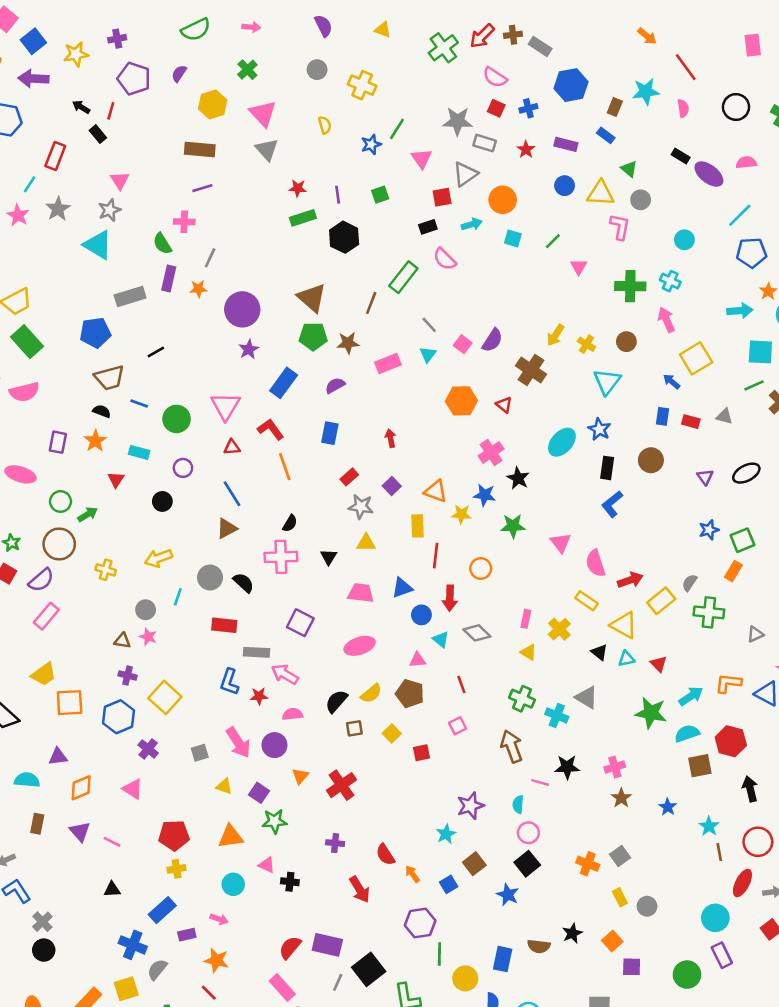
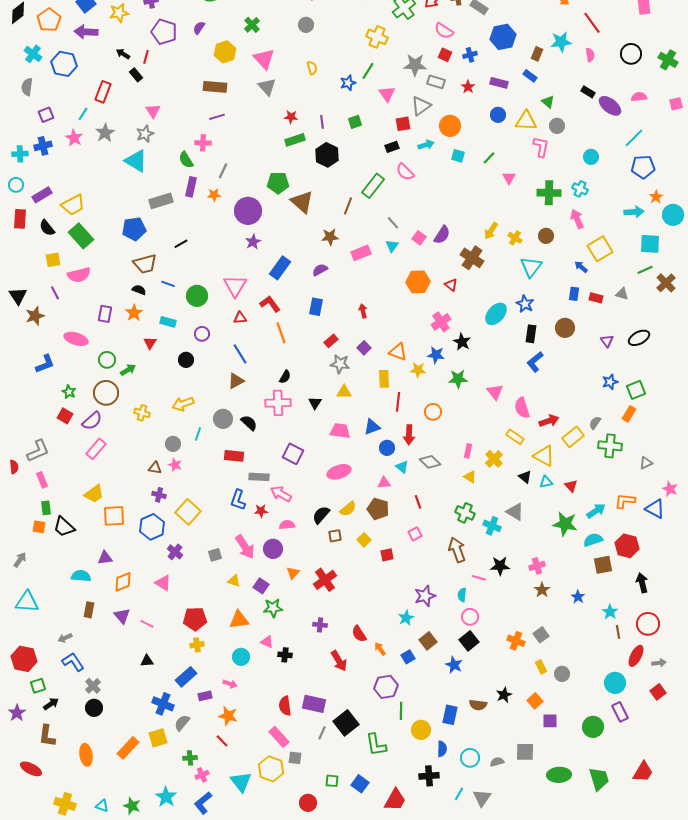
yellow cross: (362, 85) -> (377, 37), moved
green pentagon: (313, 336) -> (278, 183), moved
red semicircle: (290, 947) -> (285, 706), turned -48

